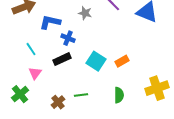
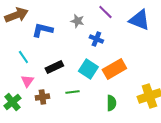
blue cross: (68, 38) -> (96, 39), moved
orange rectangle: (122, 61) -> (114, 69), size x1.6
green line: (81, 95) -> (72, 92), moved
brown cross: (58, 102) -> (42, 97), moved, turned 32

